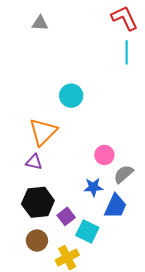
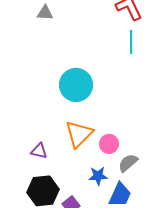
cyan circle: (71, 96) -> (76, 85), size x1.4
orange triangle: (43, 132) -> (79, 134), moved

